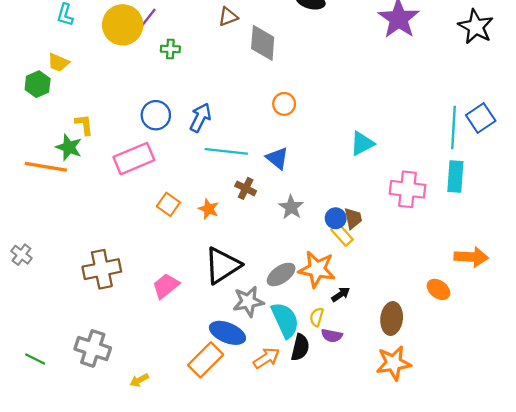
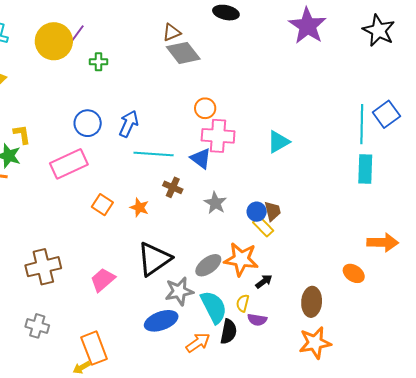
brown triangle: (228, 17) -> (172, 32), moved
gray diamond: (263, 43) -> (183, 53), turned -40
pink cross: (408, 189) -> (218, 136), moved
blue ellipse: (227, 333) -> (161, 321), turned -40
gray cross: (93, 348) -> (37, 326), moved, size x0.7
orange rectangle: (206, 360) -> (94, 348), moved, turned -64

